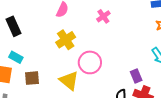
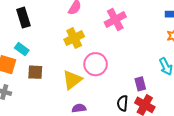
pink cross: (103, 16) -> (115, 19), size x1.5
yellow triangle: (69, 81) -> (72, 80), turned 35

